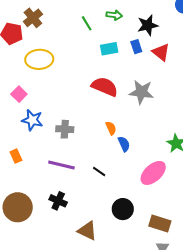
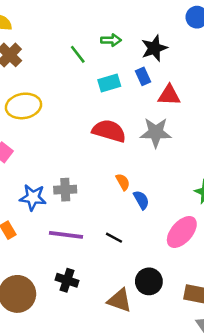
red triangle: (161, 52) -> (169, 95), moved, turned -30
blue star: (32, 120) -> (33, 197), moved
brown triangle: (87, 231) -> (120, 300), moved

